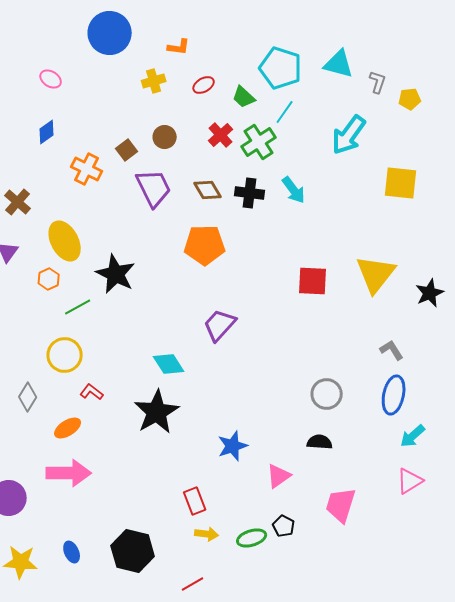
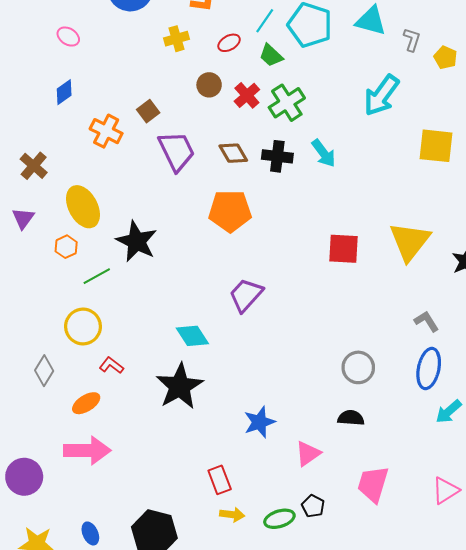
yellow pentagon: (410, 99) -> (445, 58), turned 30
cyan line: (285, 112) -> (265, 21), moved
brown circle: (165, 137) -> (209, 85), moved
pink triangle: (410, 481) -> (445, 490), moved

